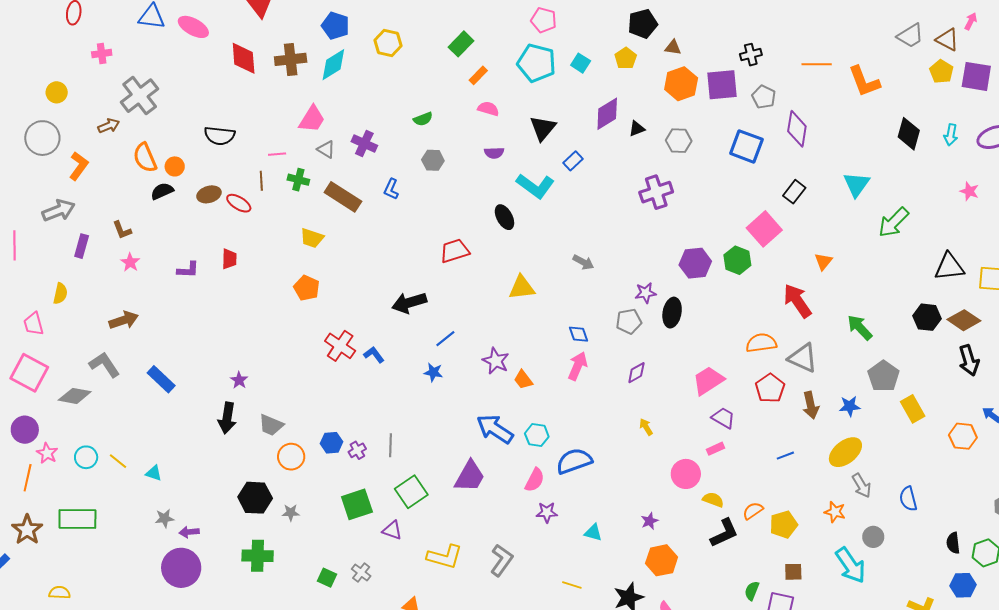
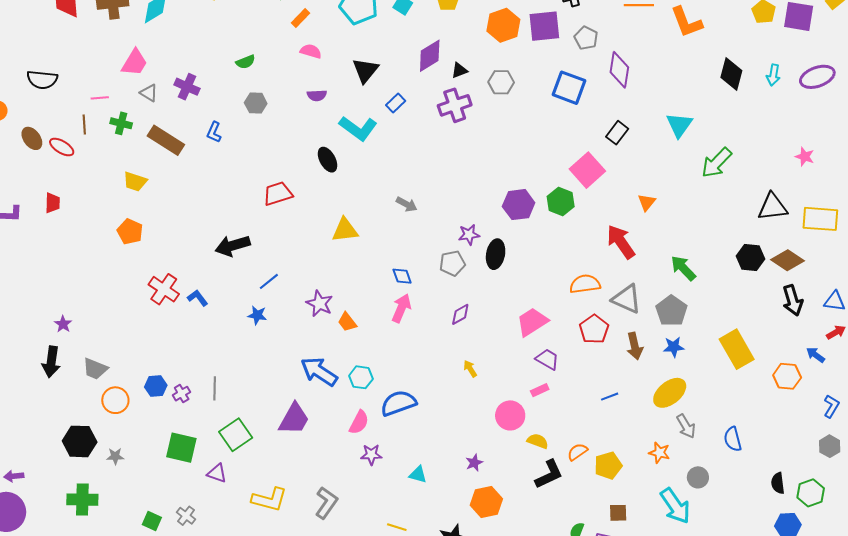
pink star: (969, 191) -> (805, 157), moved
purple cross: (656, 192) -> (455, 105), moved
brown ellipse: (209, 194) -> (32, 138), turned 70
gray pentagon: (883, 376) -> (671, 311), moved
yellow rectangle: (913, 409) -> (737, 349), size x1.4
green square: (357, 504) -> (181, 448), turned 32

